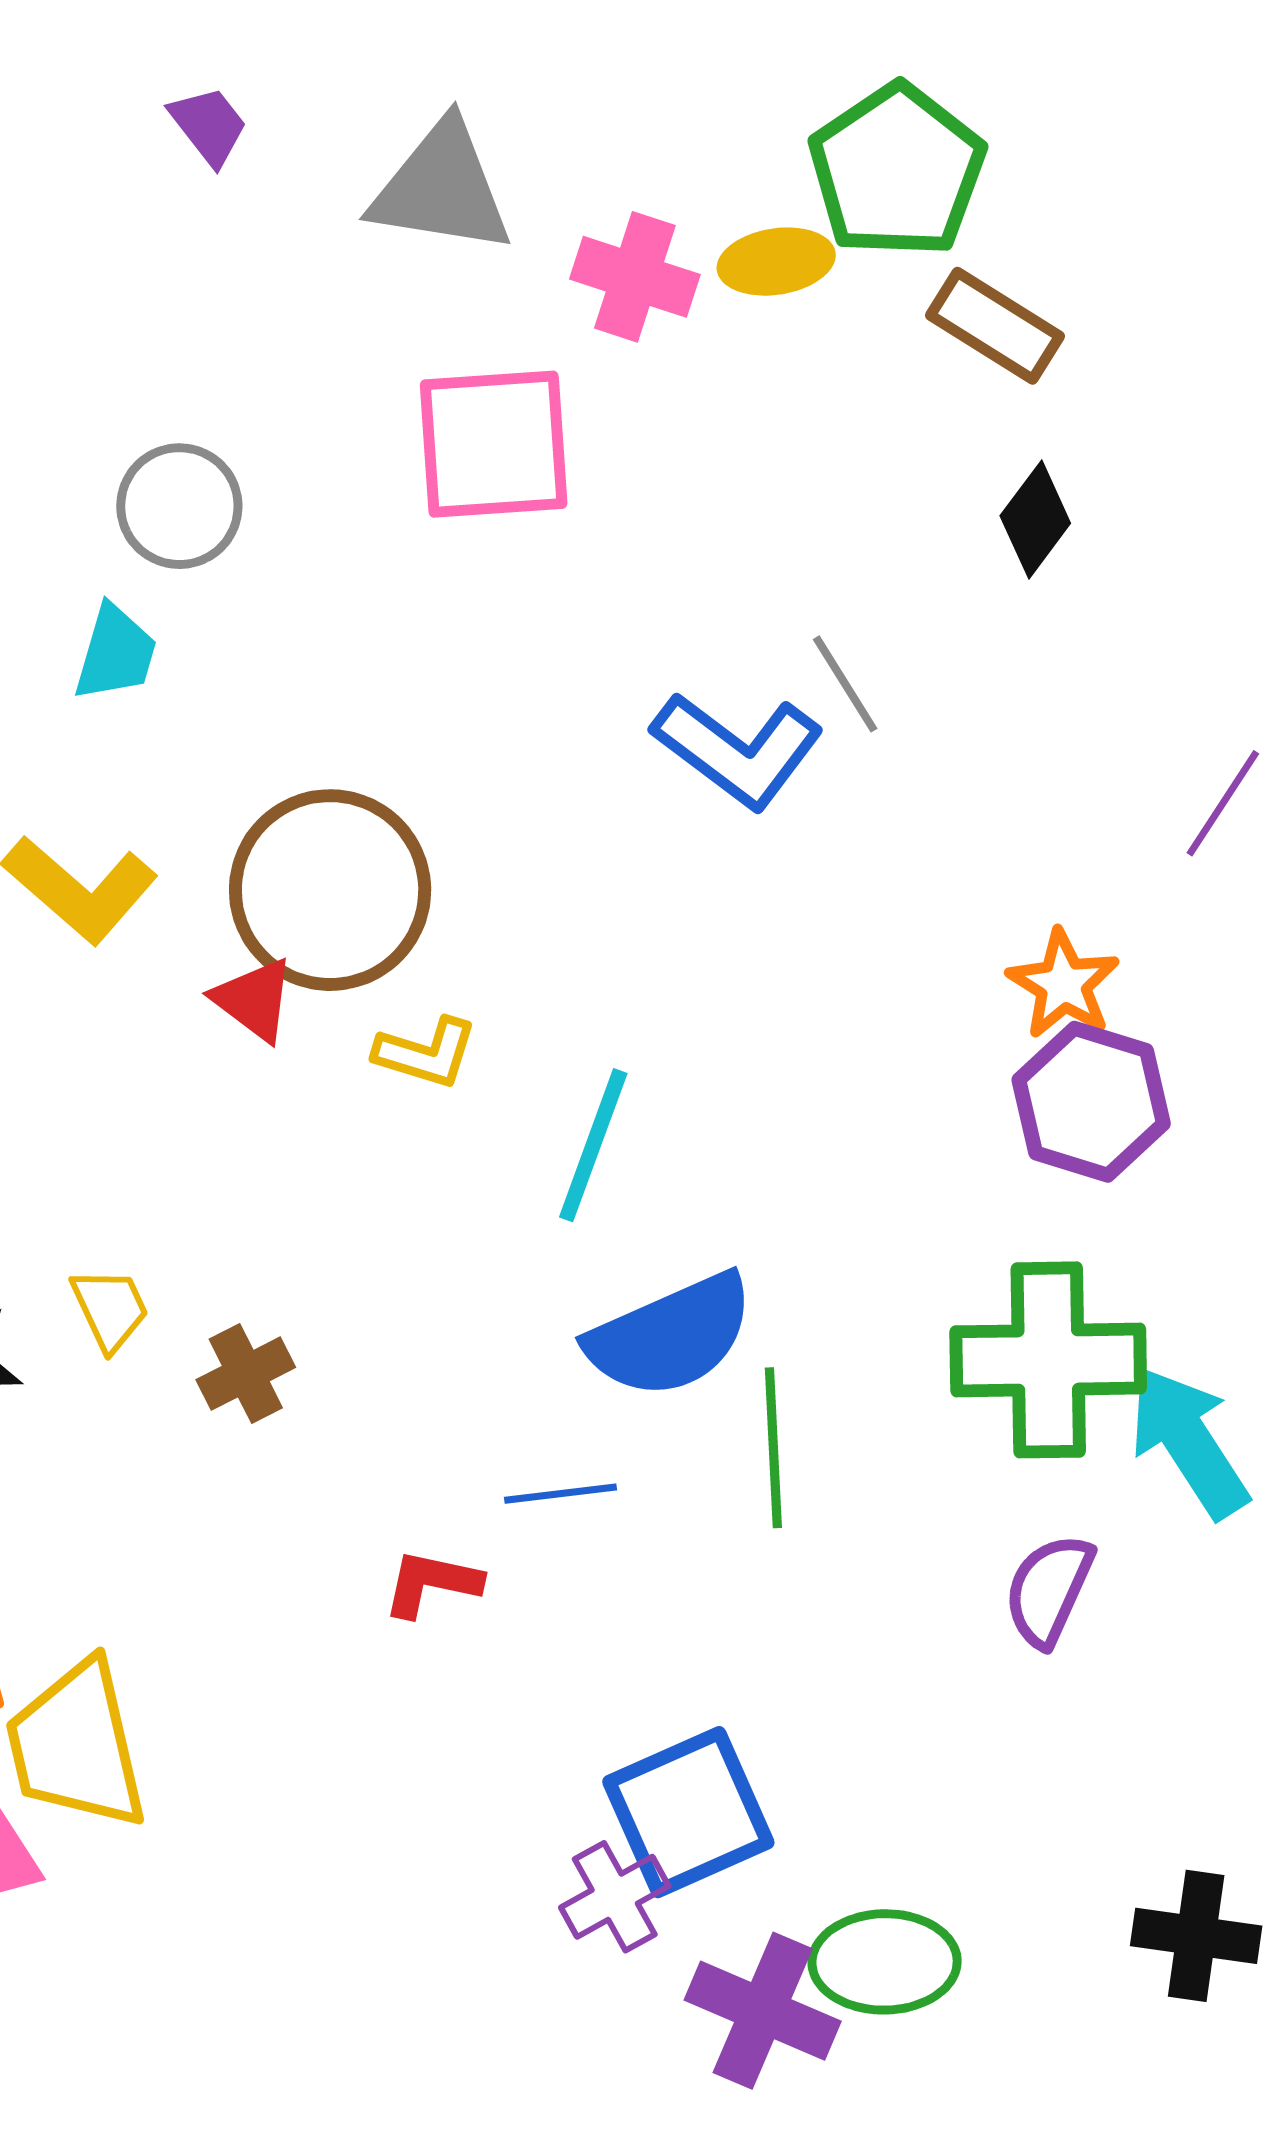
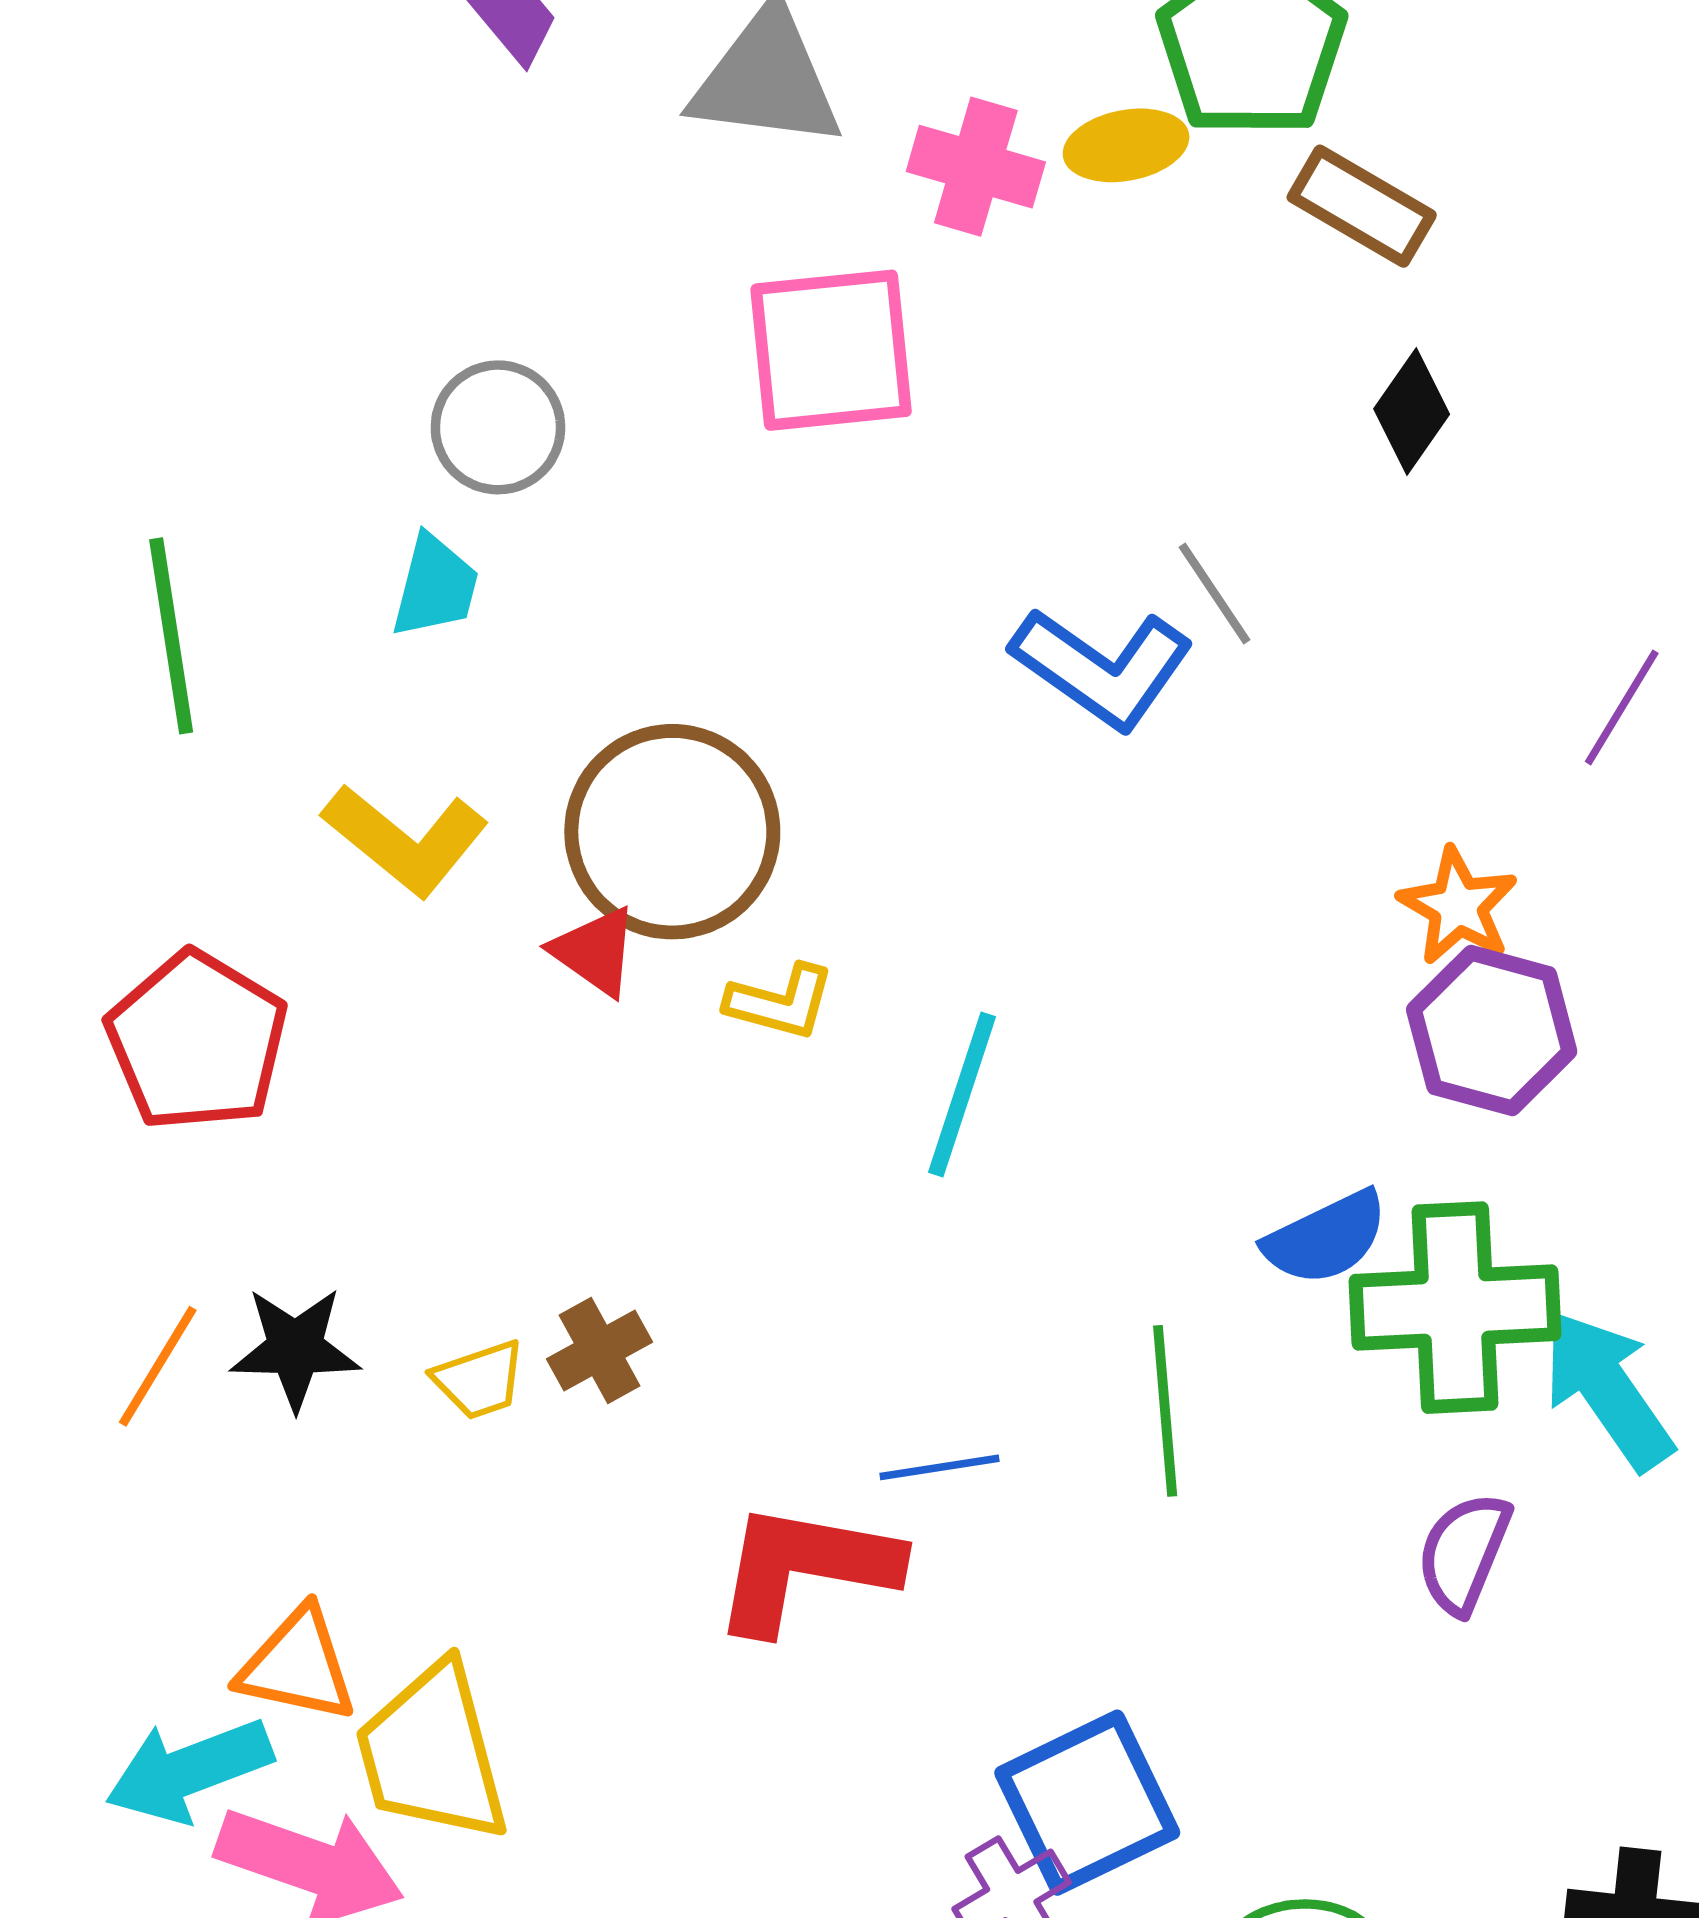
yellow trapezoid: (110, 1309) -> (479, 1380), moved, turned 98
blue semicircle: (671, 1336) -> (1326, 1238), moved, size x0.7
red L-shape: (432, 1583) -> (805, 1567), size x1.8

